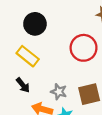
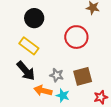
black arrow: (23, 85) -> (26, 71), size x1.5

